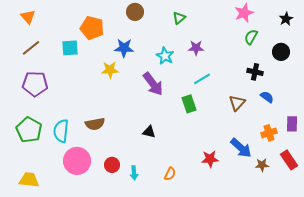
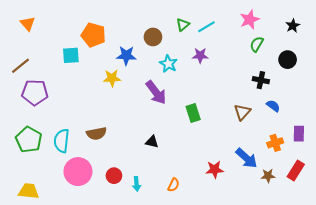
brown circle: (135, 12) -> (153, 37), moved
brown line: (31, 48) -> (20, 66), moved
cyan line: (202, 79) -> (206, 27), moved
red rectangle: (289, 160) -> (296, 171), turned 66

